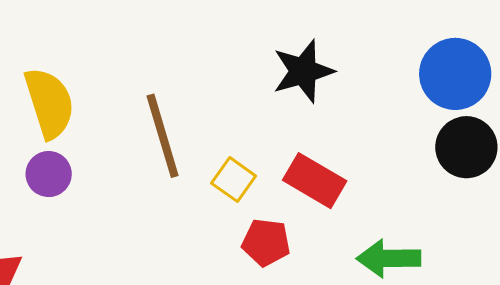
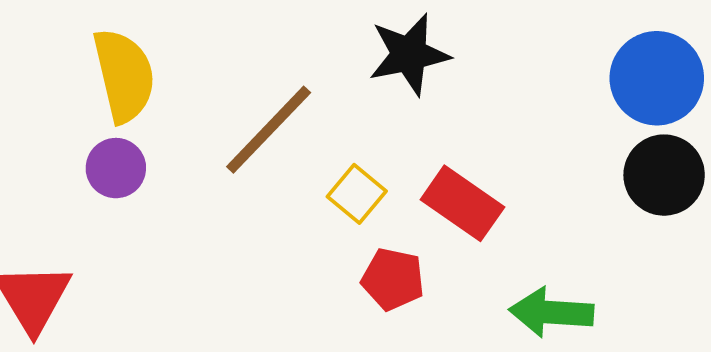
black star: (303, 71) -> (409, 54), moved
brown line: (163, 136) -> (269, 130), turned 56

